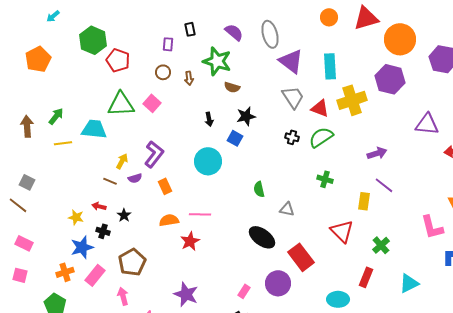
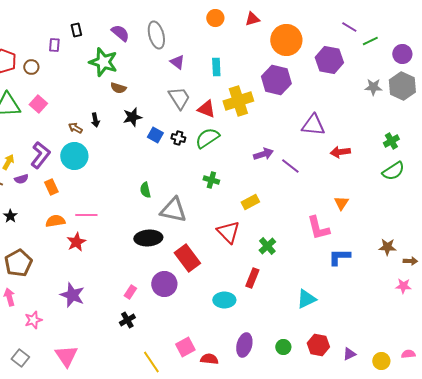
red triangle: (366, 18) -> (252, 19), size x0.6
purple triangle: (291, 61) -> (177, 62), size x0.6
cyan rectangle: (330, 66) -> (216, 67), size x0.7
brown circle: (163, 72) -> (31, 67), moved
brown arrow: (189, 78) -> (75, 128), moved, turned 128
blue square: (235, 138) -> (155, 135), moved
cyan circle: (208, 161) -> (74, 156), moved
purple line: (384, 185) -> (290, 166), moved
yellow rectangle: (364, 201) -> (250, 202), turned 54
gray triangle: (287, 209) -> (173, 210), size x1.8
black ellipse: (262, 237) -> (148, 238), turned -40
cyan triangle: (409, 283) -> (306, 299), moved

